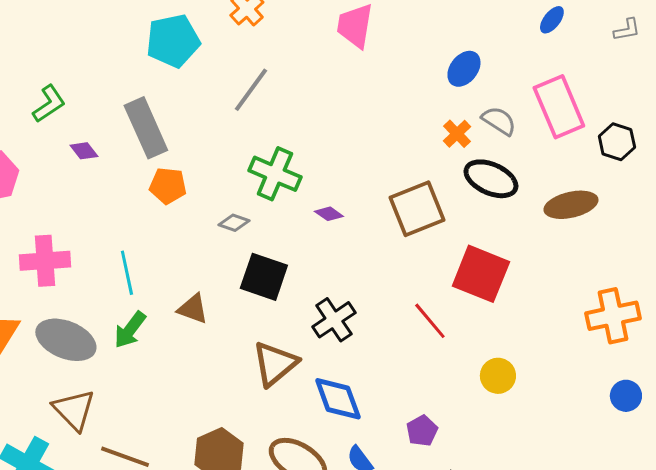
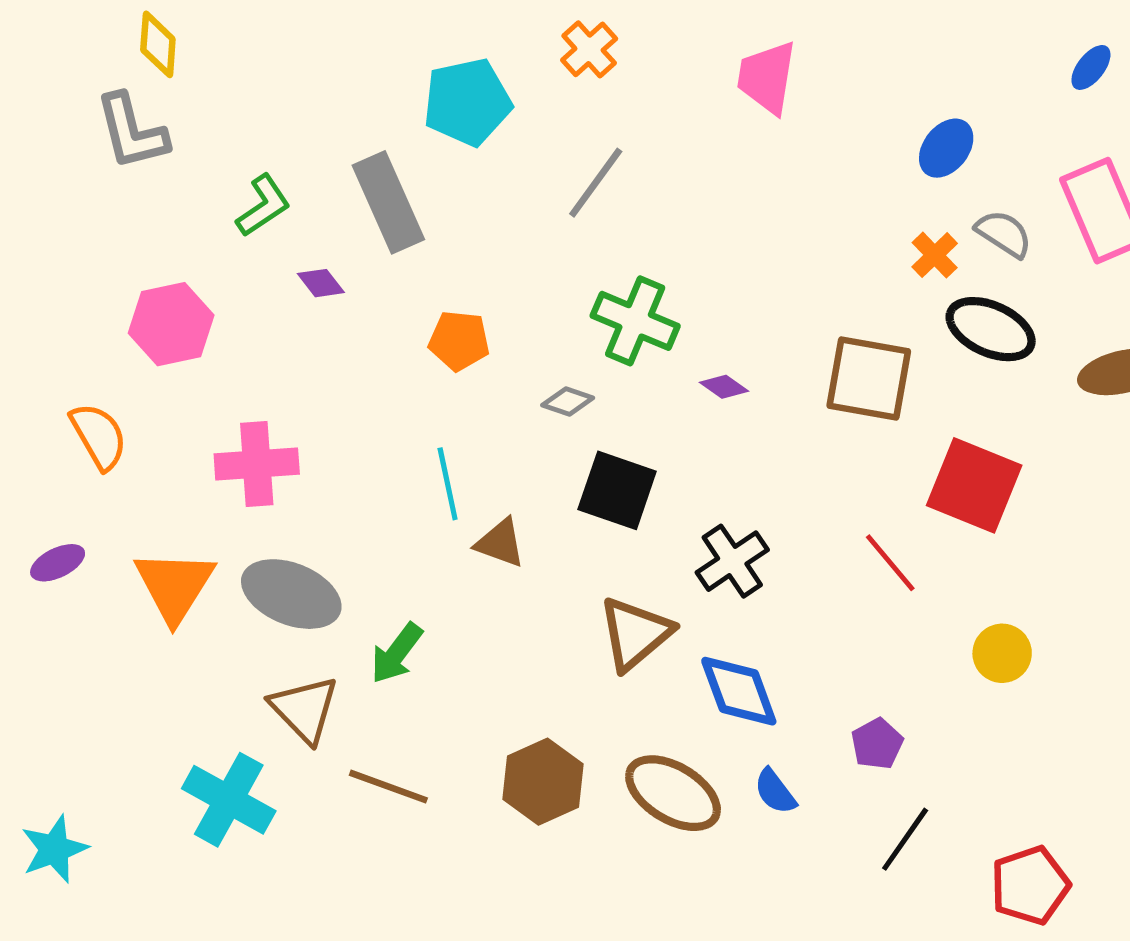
gray rectangle: (146, 128) -> (388, 202), moved
brown square: (417, 209) -> (869, 378), turned 32
cyan line: (127, 273) -> (448, 484), moved
green arrow: (130, 330) -> (397, 653), moved

